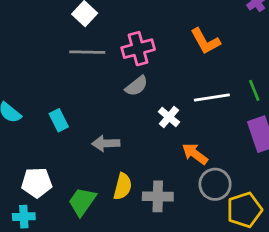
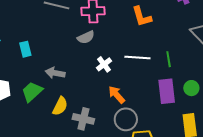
green trapezoid: (82, 202) -> (32, 92), moved

